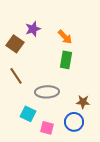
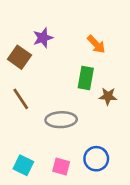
orange arrow: (65, 37) -> (96, 44), moved
brown star: (83, 102) -> (108, 96), moved
cyan square: (28, 114) -> (23, 165), moved

